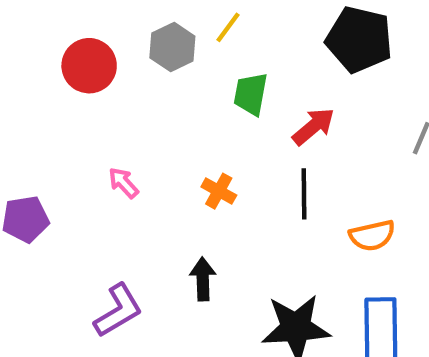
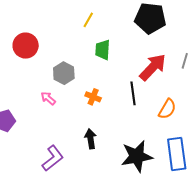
gray hexagon: (172, 47) -> (64, 73), moved
red arrow: (313, 126) -> (153, 67), moved, size x1.4
orange semicircle: (372, 235) -> (167, 109), turned -40

